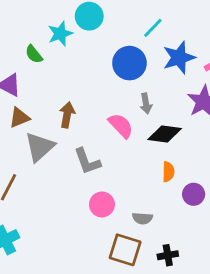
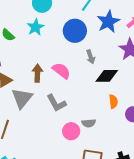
cyan star: (60, 34) -> (36, 27), moved
pink semicircle: (121, 126) -> (61, 71), moved
gray semicircle: (142, 218) -> (89, 123), moved

